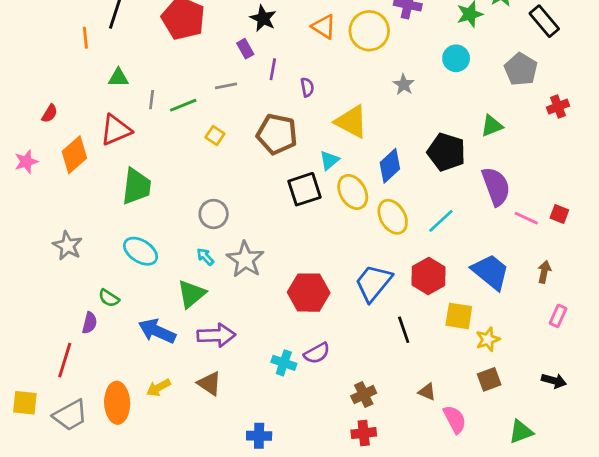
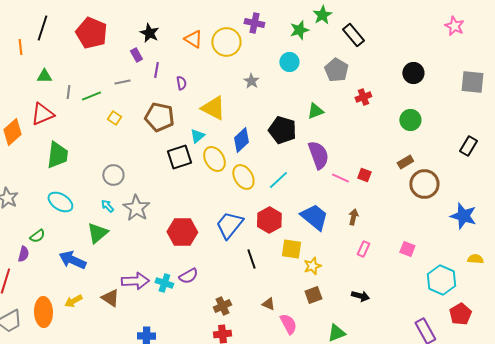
green semicircle: (109, 298) -> (37, 236), turned -70
purple arrow: (216, 335) -> (135, 281), moved

